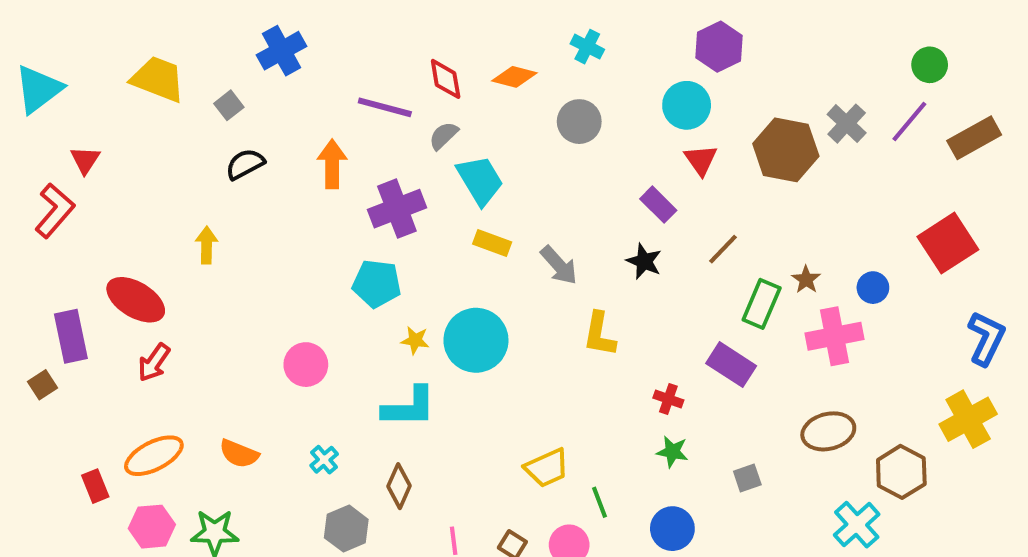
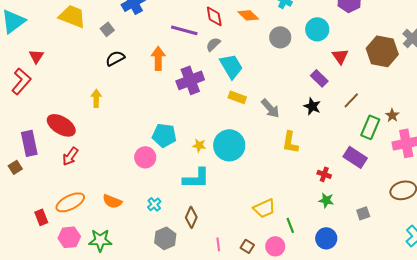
orange diamond: (514, 77) -> (248, 15), turned 30
cyan circle: (687, 105) -> (317, 29), moved
cyan pentagon: (377, 284) -> (164, 135), moved

